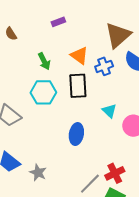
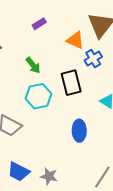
orange triangle: (79, 56) -> (75, 40), moved

